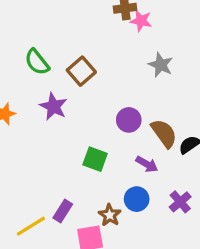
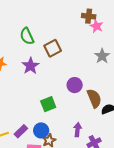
green square: (95, 159) -> (48, 104), turned 35
purple arrow: (147, 164) -> (77, 130), moved, turned -128
blue circle: (137, 199) -> (41, 130), moved

